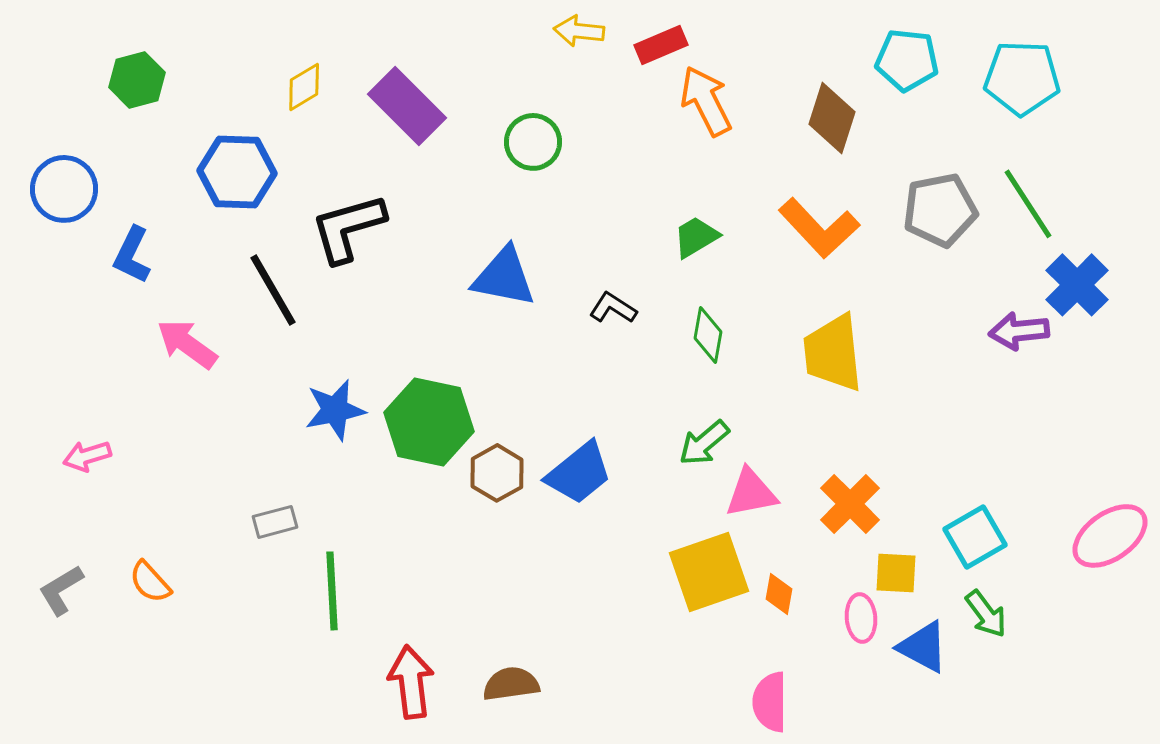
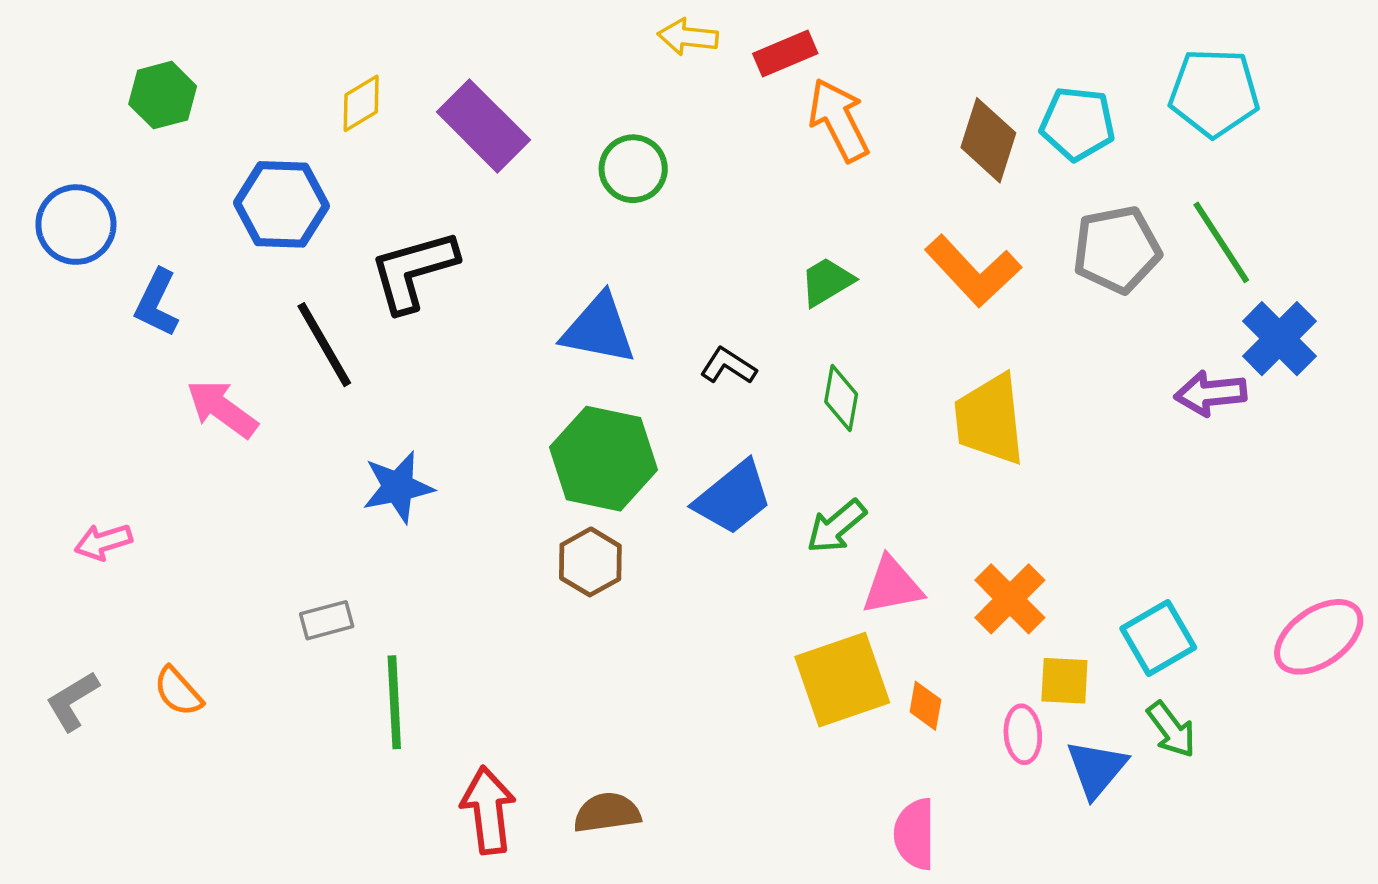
cyan pentagon: (907, 60) -> (1078, 124), moved
green hexagon: (429, 422) -> (603, 459), moved
blue trapezoid: (579, 473) -> (733, 498), moved
blue triangle: (923, 647) -> (1097, 769), turned 42

